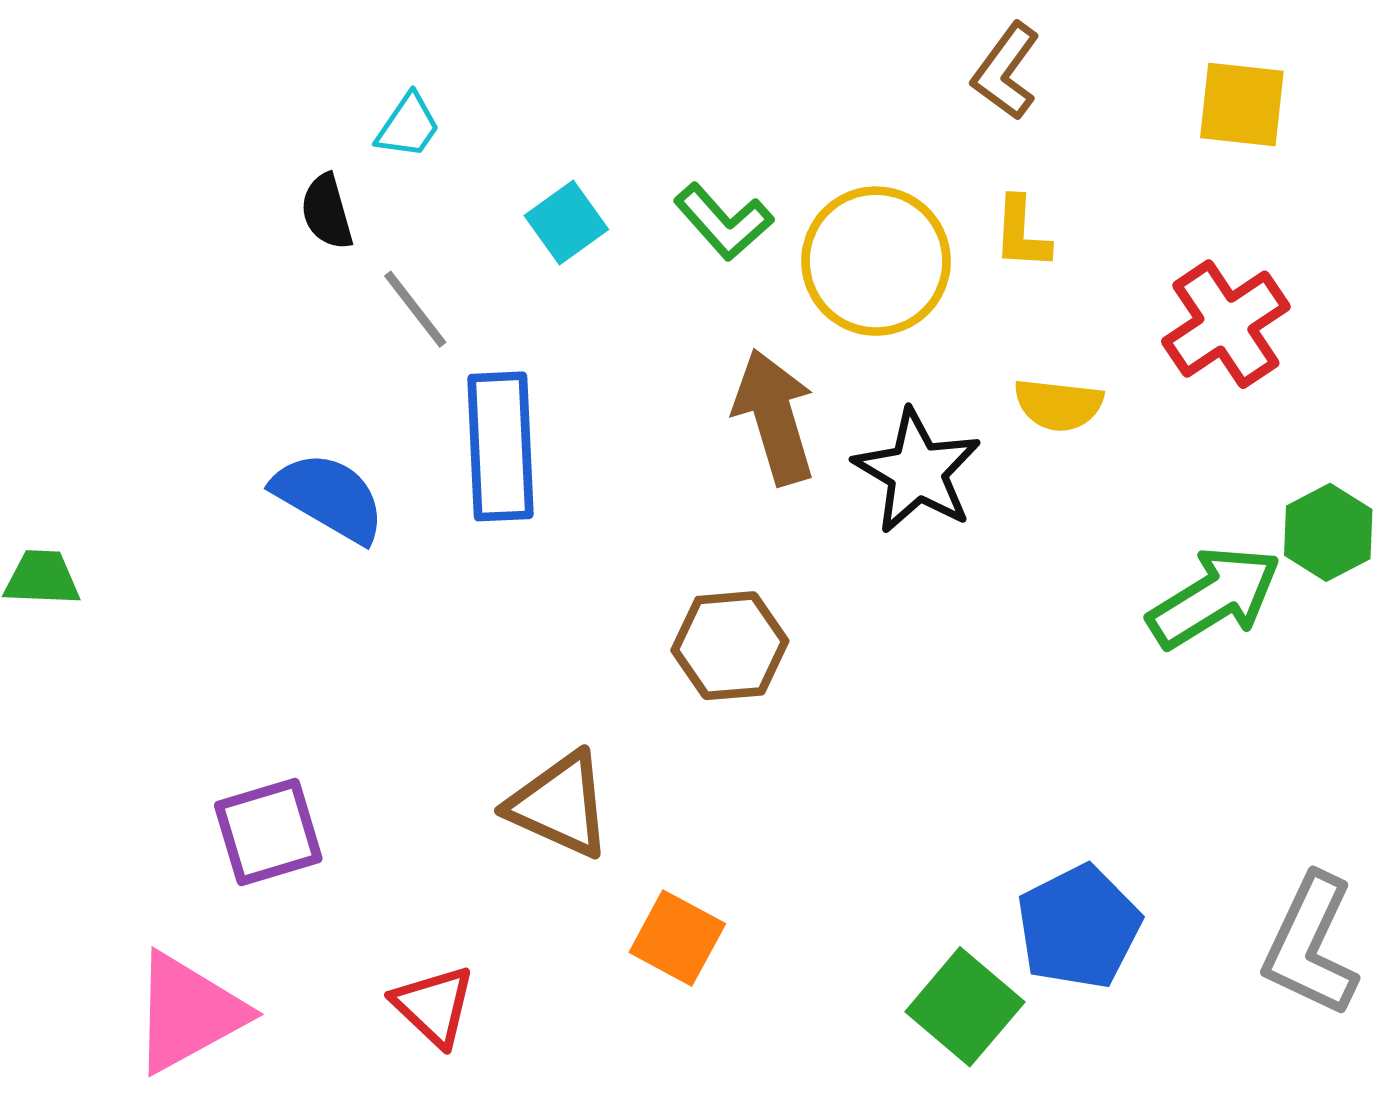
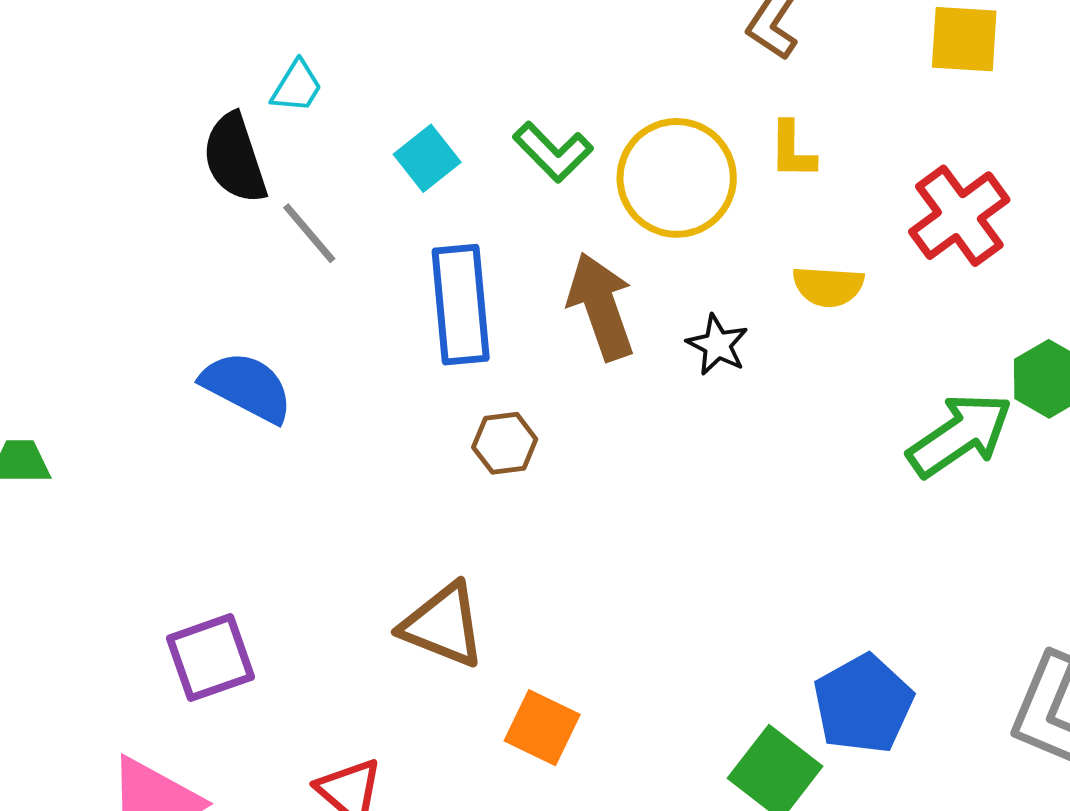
black semicircle: (327, 212) -> (235, 158), size x1.5
blue rectangle: (500, 446) -> (461, 305), moved
black star: (917, 471) -> (717, 345), size x0.6
brown hexagon: (730, 646) -> (505, 443), moved, size x0.7

